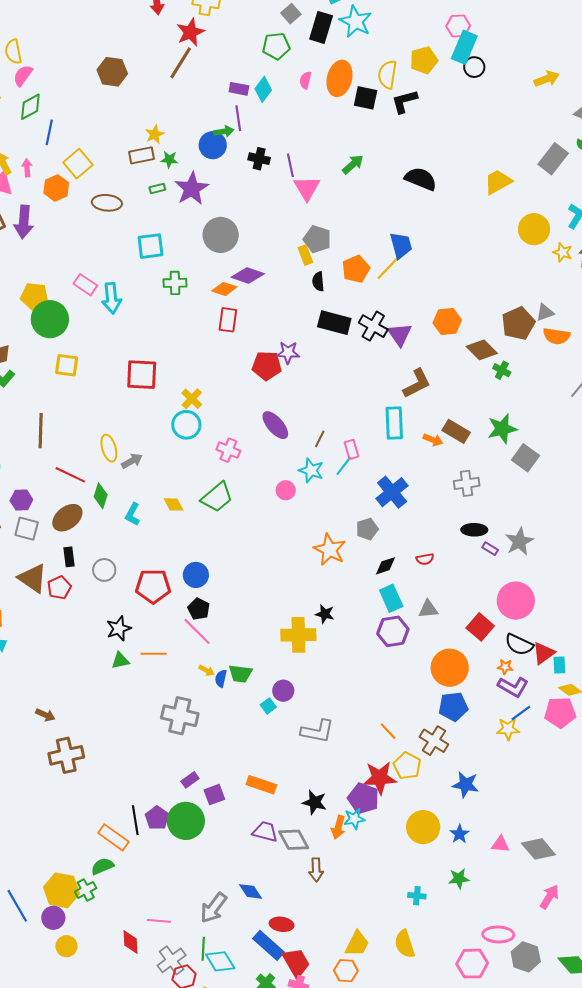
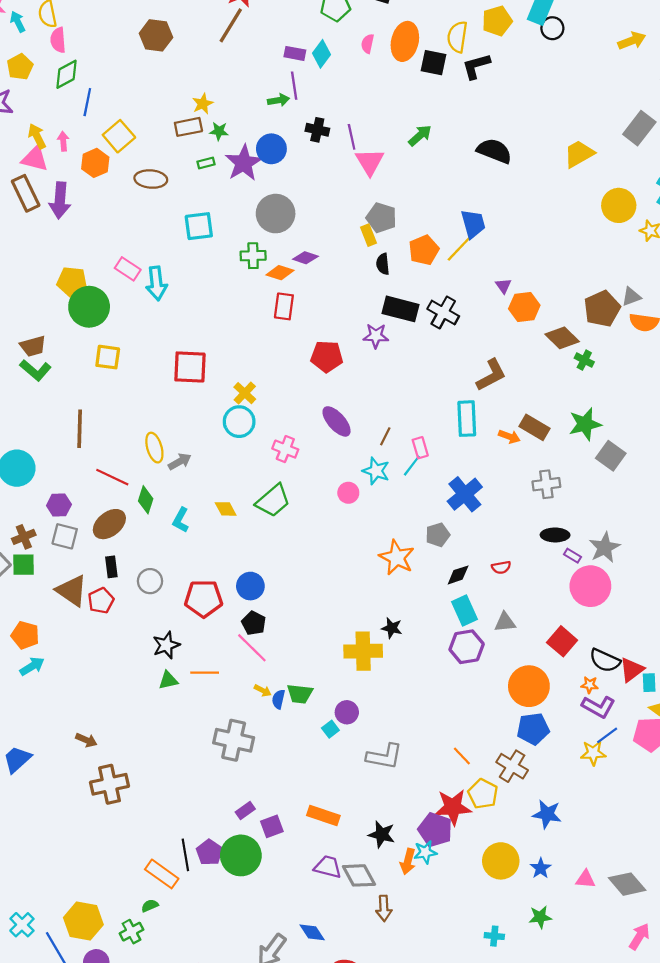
pink semicircle: (23, 76) -> (58, 40), turned -40
blue circle: (213, 145) -> (271, 149), moved
purple diamond: (248, 275) -> (305, 258), size x0.7
green cross: (175, 283) -> (253, 256), moved
purple triangle: (400, 334) -> (503, 286), moved, size x0.6
purple star: (288, 353) -> (376, 336), moved
pink circle: (516, 601) -> (590, 586), moved
green semicircle: (102, 866) -> (150, 906), size x0.7
yellow hexagon: (61, 890) -> (83, 921), moved

